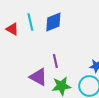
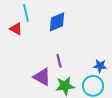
cyan line: (30, 22) -> (26, 13), moved

